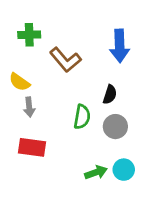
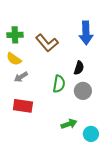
green cross: (29, 35) -> (15, 35), moved
gray arrow: (29, 107) -> (21, 77), turned 64
cyan circle: (124, 170) -> (91, 134), moved

